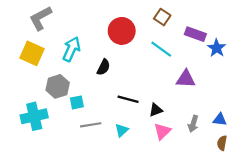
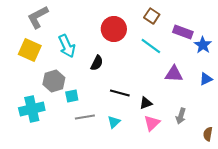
cyan arrow: (72, 49) -> (67, 46), turned 130
blue triangle: (220, 120) -> (206, 79), moved, turned -32

